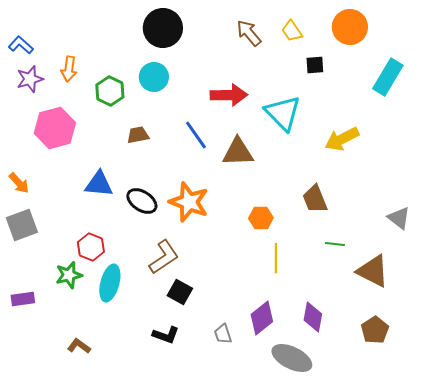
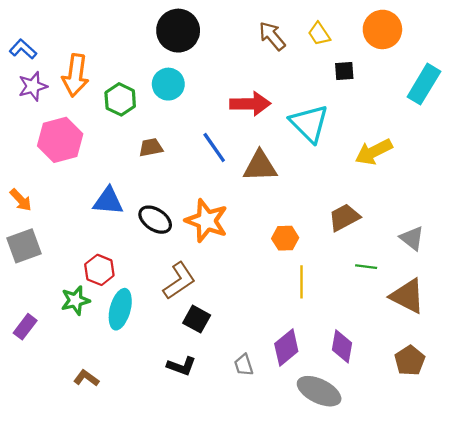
orange arrow: (69, 69) -> (75, 75), size x1.5
brown trapezoid: (315, 199) -> (344, 217), turned 84
gray triangle: (399, 218) -> (412, 238), moved
purple rectangle: (23, 299) -> (25, 327), turned -45

